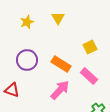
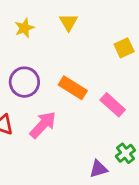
yellow square: (90, 47) -> (124, 48), moved
pink arrow: (60, 90) -> (43, 125), moved

